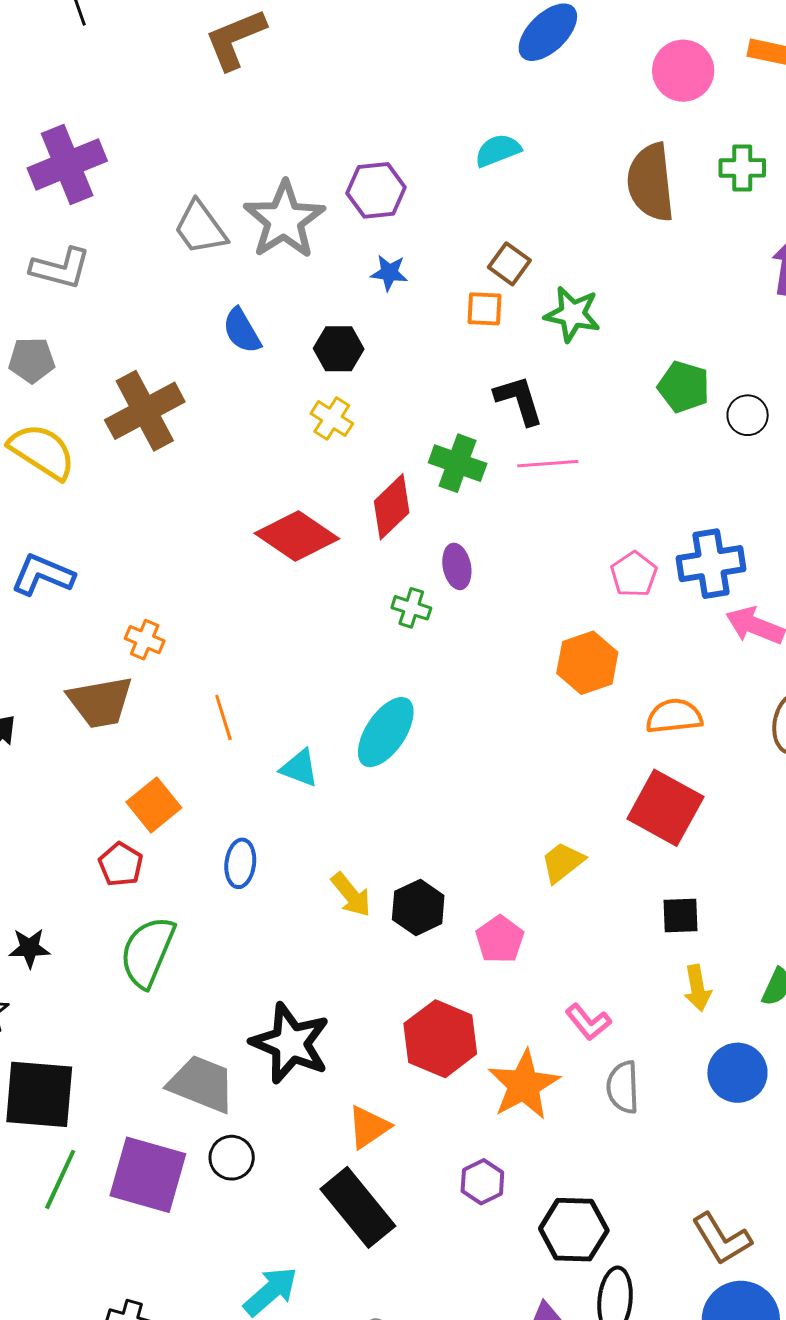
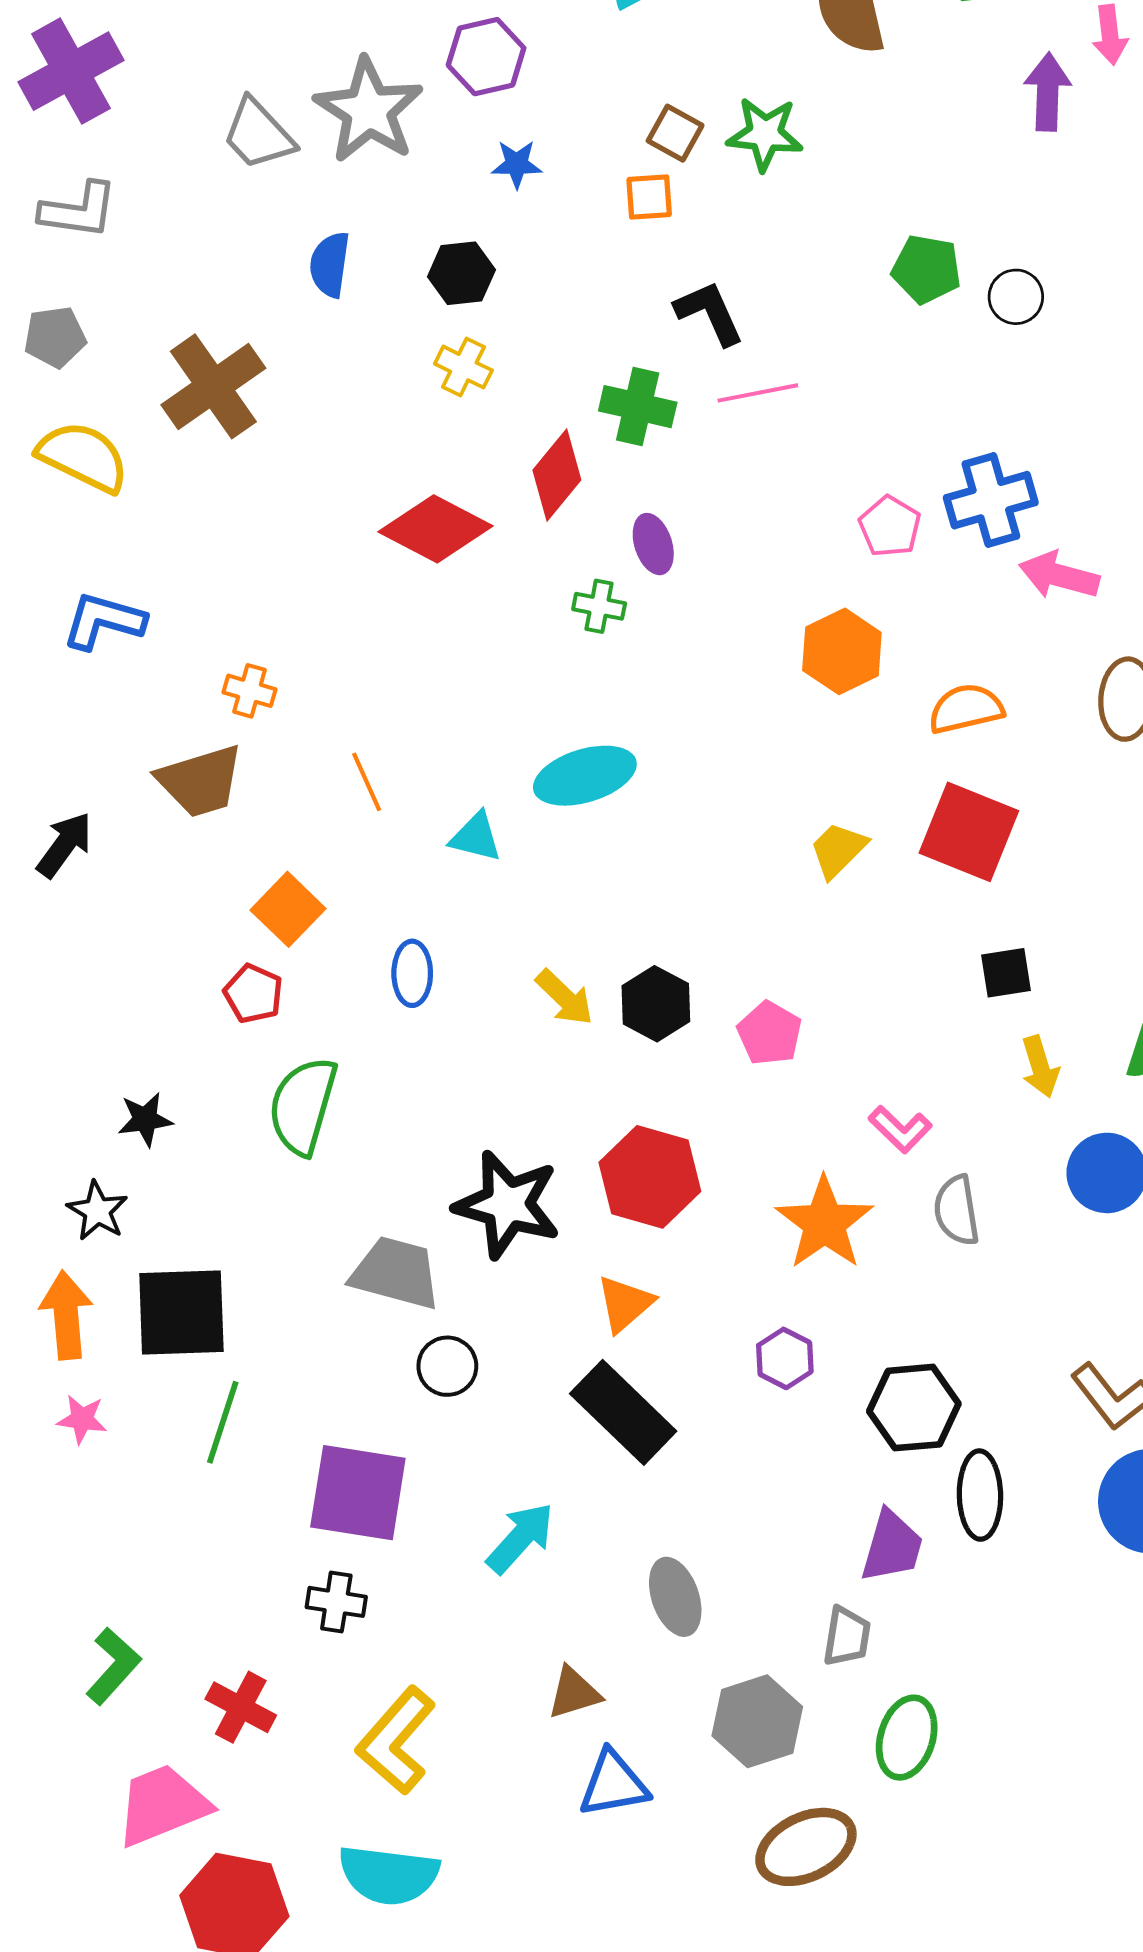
green star: (572, 314) -> (765, 134), moved
blue semicircle: (242, 331) -> (330, 264), turned 45
cyan ellipse: (386, 732) -> (585, 776), turned 46
yellow trapezoid: (562, 862) -> (838, 850), moved
red hexagon: (440, 1039) -> (650, 1177), moved
purple square: (148, 1175) -> (358, 1493), moved

